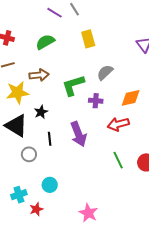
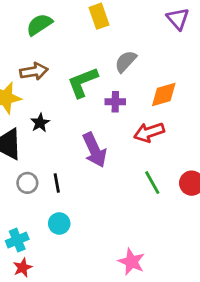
black line: (50, 139) -> (57, 183), moved
red star: (36, 209) -> (23, 268), moved
pink star: (88, 213) -> (132, 262), moved

